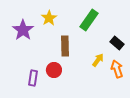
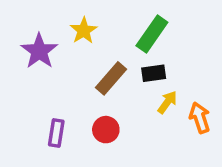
black rectangle: (117, 43) -> (154, 73), moved, turned -48
brown rectangle: (65, 46) -> (111, 78), turned 42
red circle: (54, 70) -> (106, 130), moved

